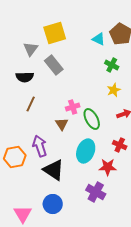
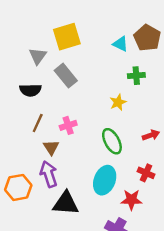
green cross: (112, 65) -> (136, 76), turned -32
yellow star: (114, 90) -> (118, 102), moved
pink cross: (73, 107) -> (68, 125), moved
brown triangle: (62, 124) -> (51, 147), moved
black triangle: (54, 170) -> (66, 203), turned -30

